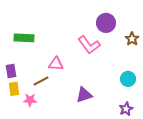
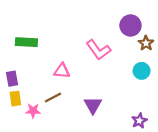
purple circle: (106, 23) -> (130, 25), moved
cyan circle: (128, 79) -> (142, 71), moved
brown line: (41, 81) -> (53, 97), moved
purple triangle: (84, 95) -> (93, 105), turned -42

